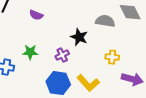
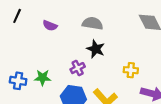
gray semicircle: (105, 21) -> (93, 23), moved
green star: (30, 52) -> (43, 78), moved

